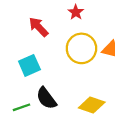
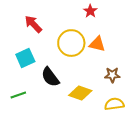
red star: (76, 12) -> (90, 11), moved
black semicircle: (46, 98) -> (50, 77), moved

